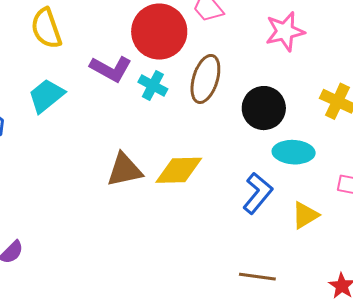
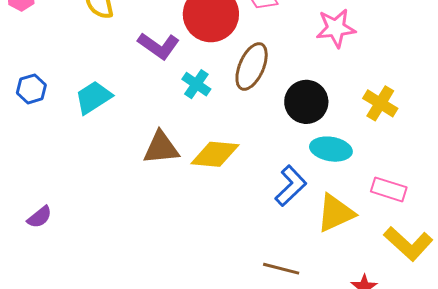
cyan cross: (153, 85) -> (196, 84), moved
cyan trapezoid: (46, 96) -> (93, 97), moved
yellow triangle: (305, 215) -> (336, 213), size x1.4

